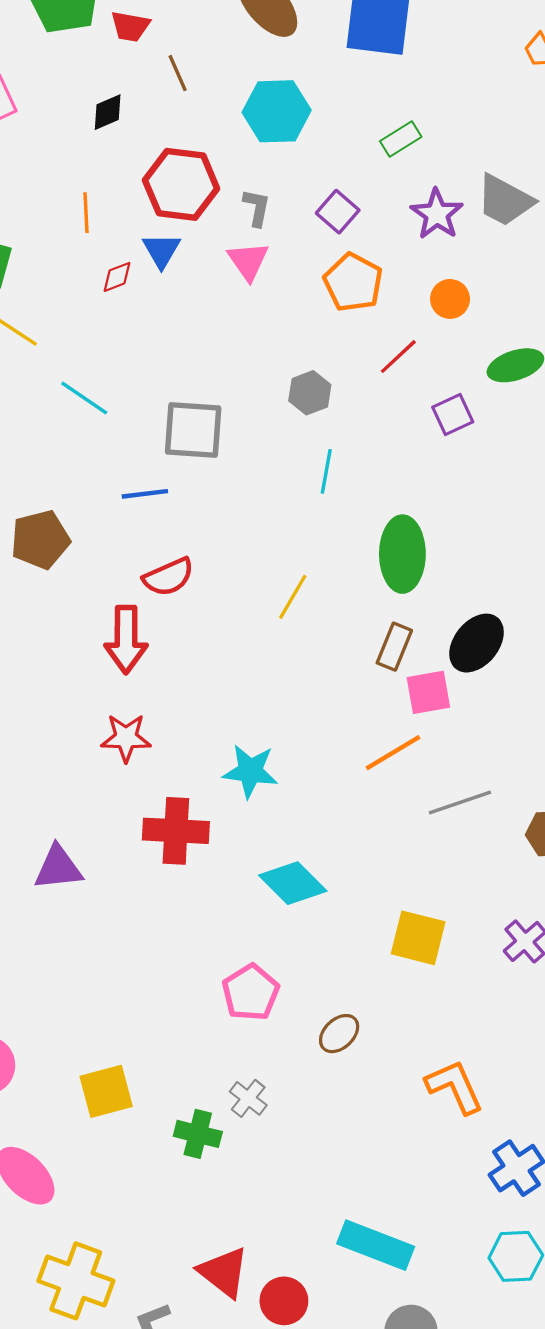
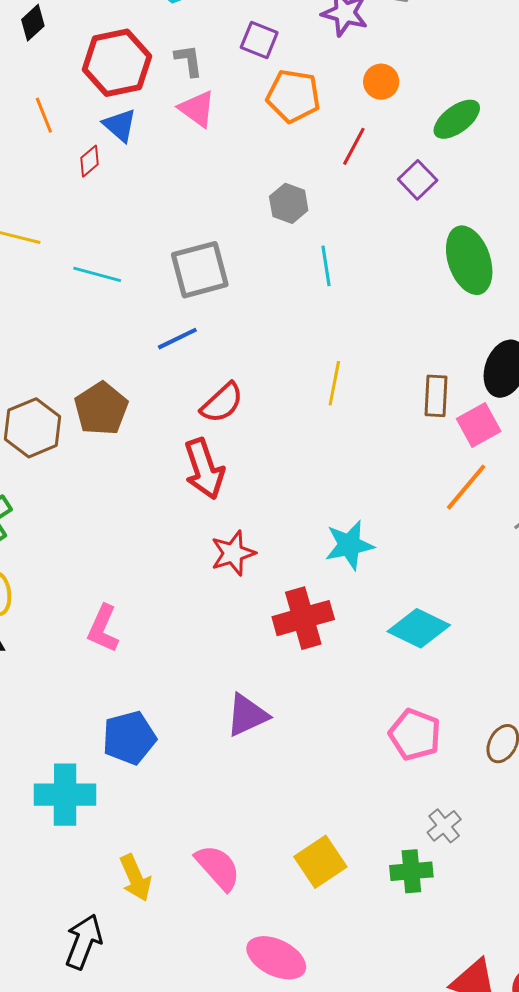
green ellipse: (402, 554) -> (469, 260), moved
purple triangle: (58, 868) -> (247, 715), moved
gray cross: (248, 1098) -> (444, 826), turned 32

